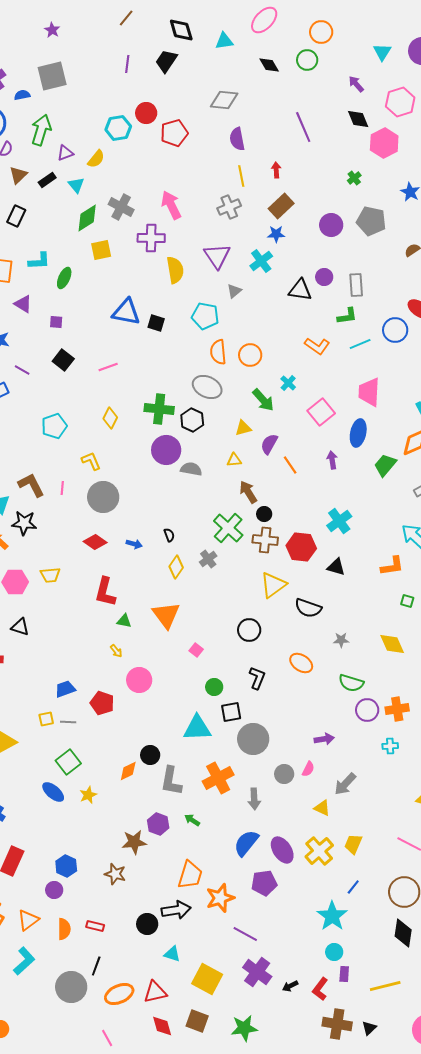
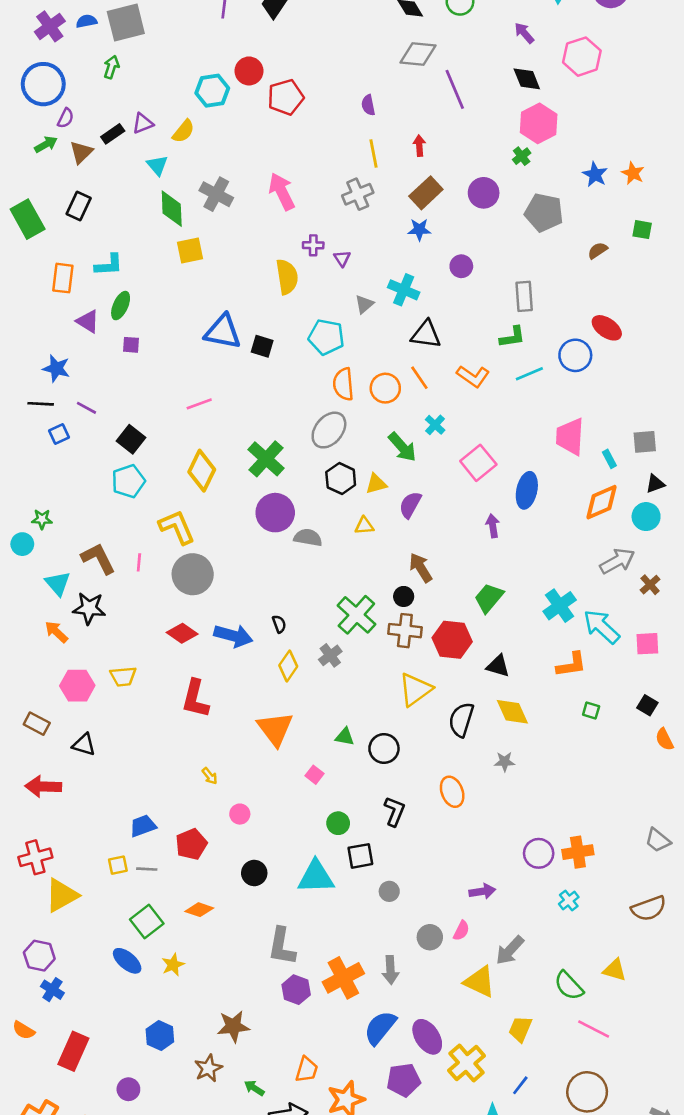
blue semicircle: (22, 95) -> (86, 21), moved
gray diamond: (224, 100) -> (418, 54), moved
green arrow: (41, 130) -> (111, 67), moved, size x0.6
purple semicircle: (237, 139) -> (368, 105), size x0.7
pink hexagon: (384, 143) -> (539, 123), moved
black rectangle: (47, 180) -> (113, 134), moved
green diamond: (87, 218) -> (172, 209), turned -60
purple circle: (331, 225) -> (484, 193), moved
purple cross: (151, 238) -> (313, 245), moved, size x0.6
purple triangle: (217, 256) -> (342, 258), size x0.5
cyan cross: (261, 261) -> (404, 290), moved, turned -30
purple circle: (324, 277) -> (461, 266), moved
green ellipse: (64, 278) -> (121, 306), moved
black triangle: (300, 290) -> (426, 334), moved
black square: (63, 360) -> (131, 439), moved
gray ellipse: (207, 387) -> (329, 430), turned -76
pink trapezoid: (369, 392) -> (570, 437), moved
green cross: (159, 409) -> (266, 459), turned 36
yellow diamond: (110, 418) -> (202, 471), size x1.4
black hexagon: (192, 420) -> (341, 479), moved
yellow L-shape: (91, 461) -> (177, 527), size x1.4
orange line: (290, 465) -> (419, 378), moved
green trapezoid: (385, 465) -> (489, 598), moved
brown arrow: (248, 492) -> (421, 568), moved
cyan cross: (339, 521) -> (560, 606), moved
blue arrow: (134, 544) -> (233, 636), size x1.8
black semicircle: (308, 608) -> (461, 720), turned 88
green triangle: (124, 621) -> (345, 737), moved
yellow diamond: (392, 644) -> (512, 712), moved
orange ellipse: (301, 663) -> (452, 792), turned 35
pink circle: (139, 680) -> (240, 814), size x0.6
green semicircle: (351, 683) -> (569, 986), moved, turned 30
red pentagon: (102, 703) -> (191, 844), turned 30
gray circle: (253, 739) -> (389, 891), size x0.5
cyan cross: (390, 746) -> (569, 901), turned -35
black circle: (150, 755) -> (254, 873), moved
orange diamond: (128, 771) -> (199, 910), moved, turned 45
orange cross: (218, 778) -> (343, 978), moved
yellow triangle: (322, 808) -> (480, 982), size x1.5
green arrow: (192, 820) -> (254, 1088), moved
purple hexagon: (158, 824) -> (296, 990), moved
yellow cross: (319, 851) -> (467, 1063), moved
blue hexagon: (66, 866) -> (160, 1036), moved
brown star: (115, 874) -> (208, 1068), turned 30
orange trapezoid: (190, 875) -> (307, 1070), size x0.7

